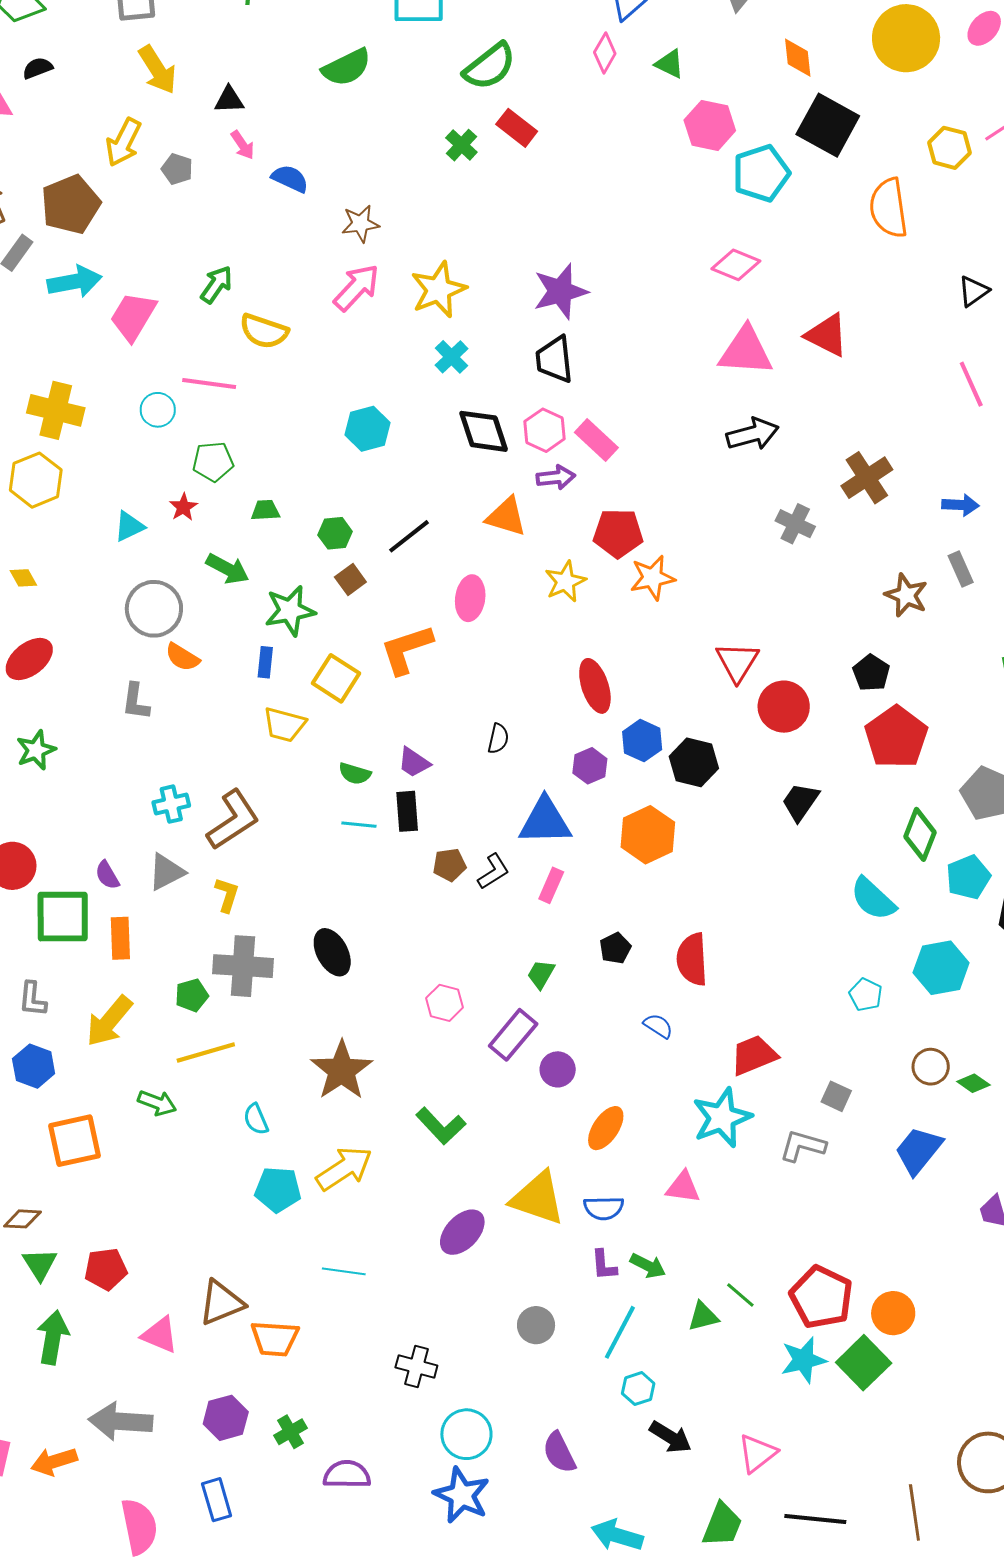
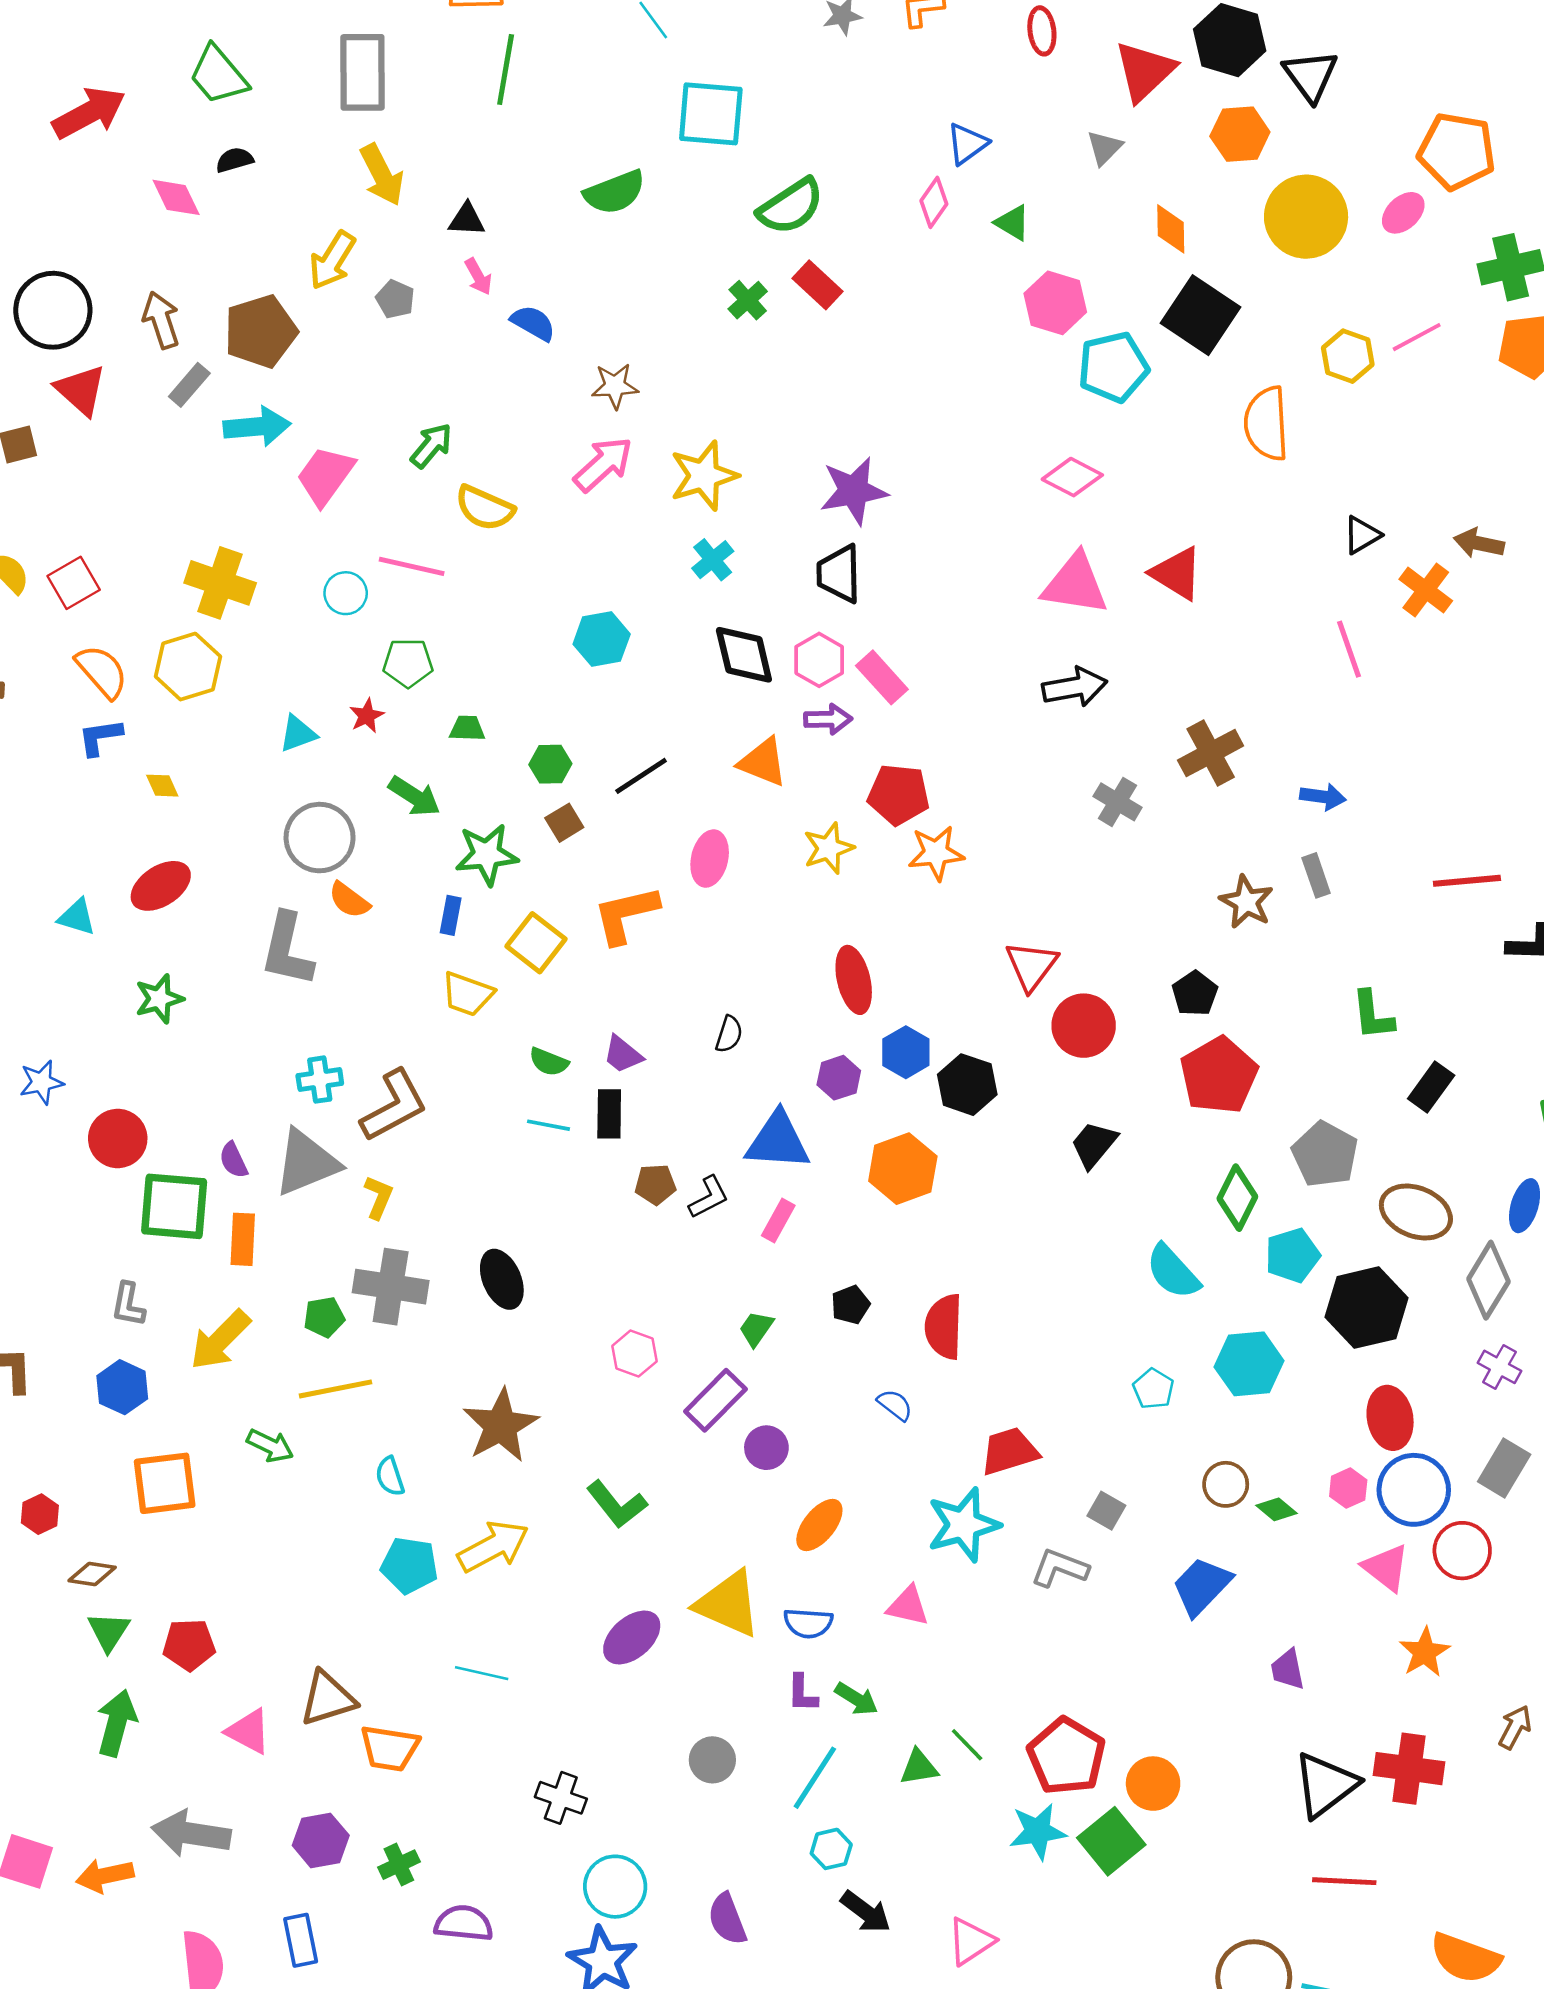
gray L-shape: (136, 702) -> (287, 950), size x1.6
gray triangle: (166, 872) -> (306, 1163), size x1.5

